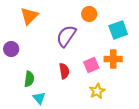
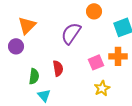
orange triangle: (29, 16) -> (27, 25), moved
red semicircle: (64, 71) -> (58, 68), moved

